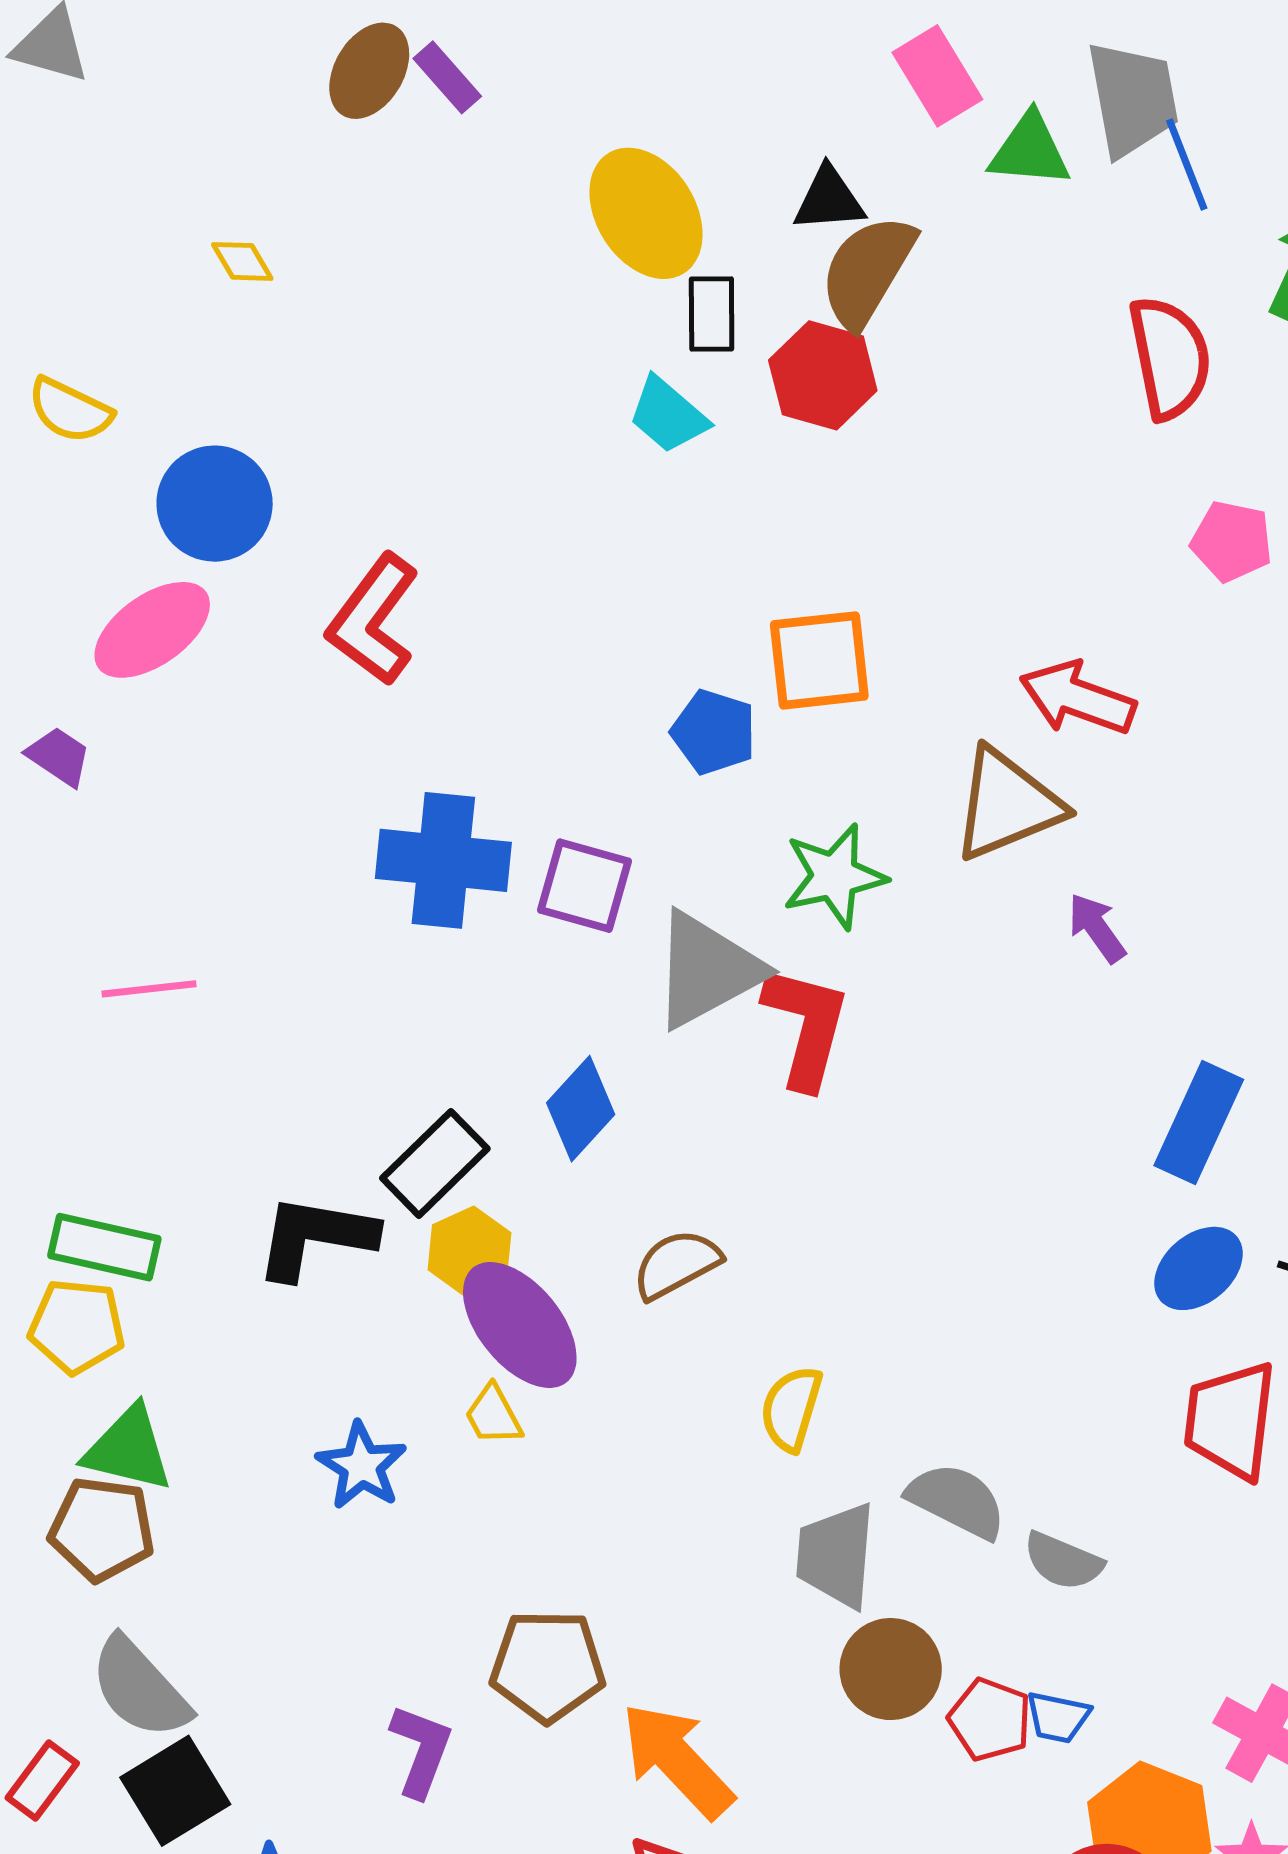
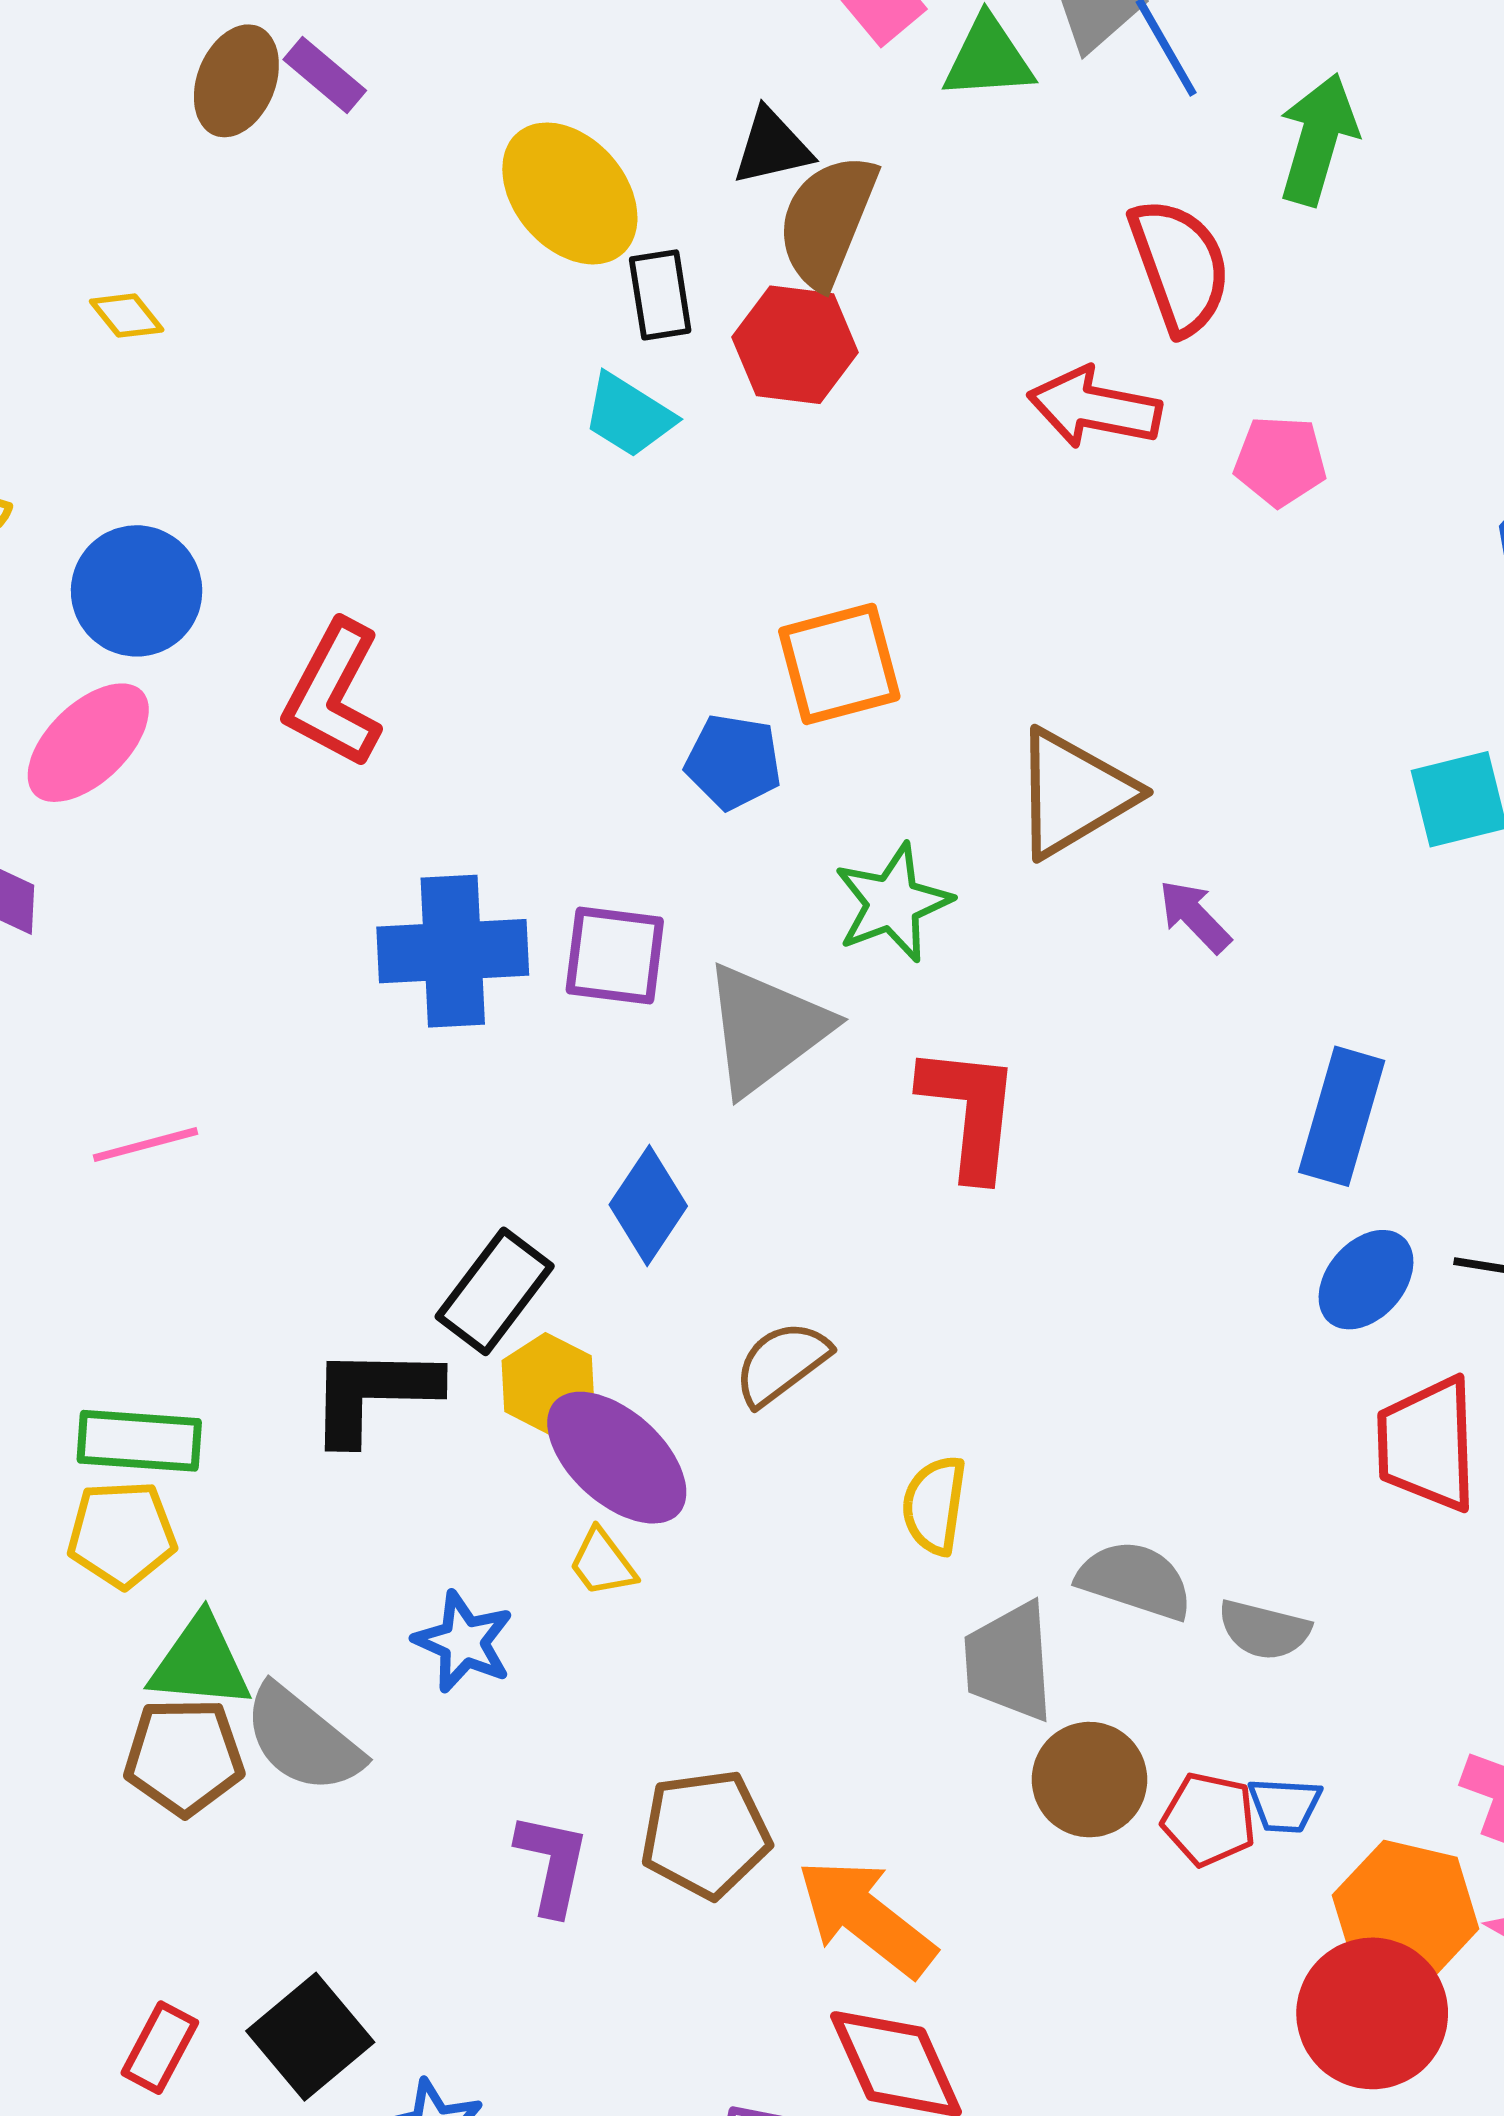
red arrow: (1078, 698) -> (1094, 408), moved
red L-shape: (806, 1026) -> (970, 1112), moved
gray semicircle: (140, 1688) -> (303, 1739), moved
purple L-shape: (421, 1751) -> (552, 1864), moved

